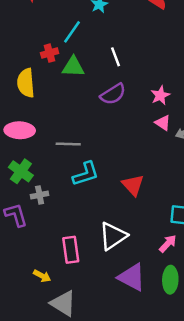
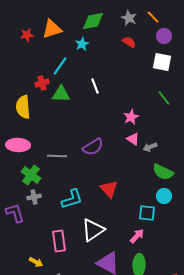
purple semicircle: (113, 94) -> (93, 147), moved
green cross: (21, 171) -> (31, 175), moved
cyan L-shape: (86, 174) -> (72, 199), moved

